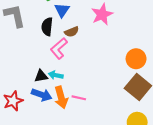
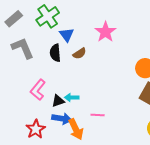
pink L-shape: (59, 48) -> (38, 90), moved
orange arrow: (61, 97) -> (76, 129), moved

